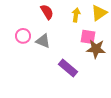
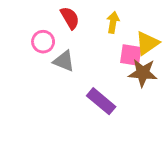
yellow triangle: (99, 13) -> (147, 43), moved
pink circle: (23, 36) -> (43, 42), moved

